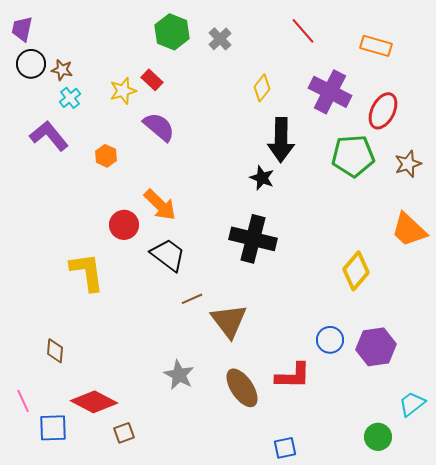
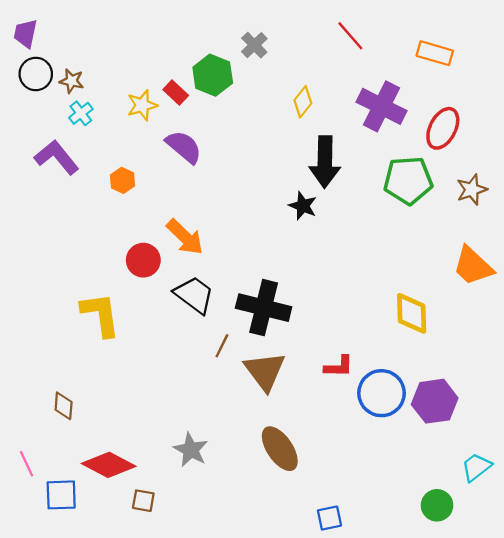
green hexagon: (172, 32) -> (213, 75), moved
black cross: (253, 239) -> (264, 308), moved
yellow diamond: (356, 271) -> (412, 313), turned -42
brown line: (192, 299) -> (222, 346), turned -40
blue circle: (330, 340) -> (382, 393), size x1.5
gray star: (179, 375) -> (191, 450), moved
red L-shape: (293, 376) -> (339, 367), moved, size x0.7
brown square: (124, 433) -> (143, 501), turned 30

